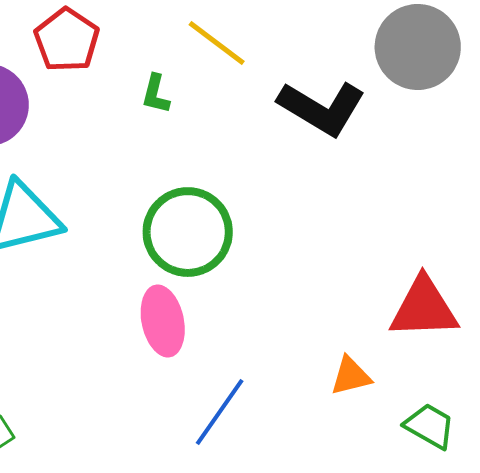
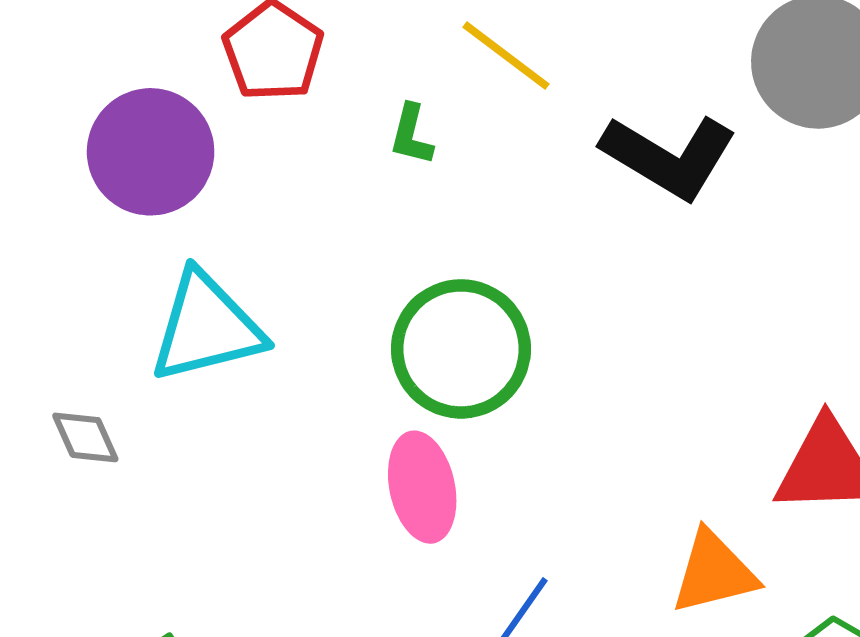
orange triangle: (351, 376) -> (714, 572), size x1.4

